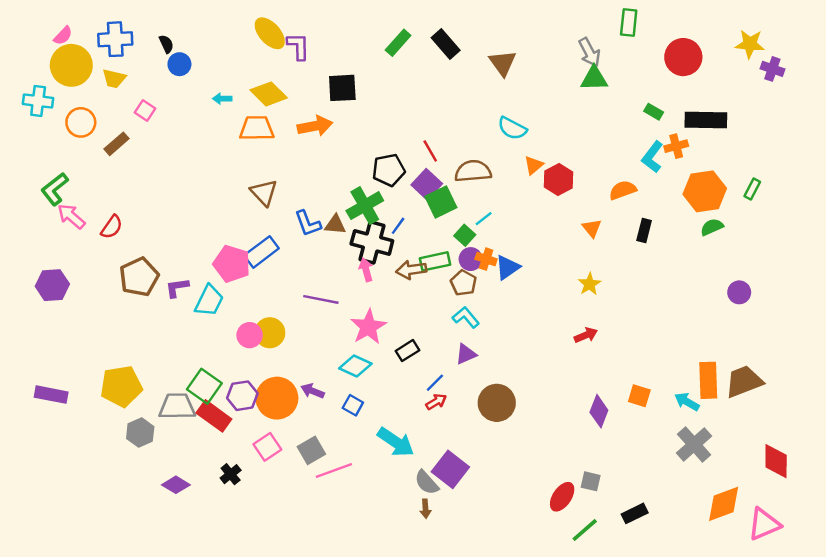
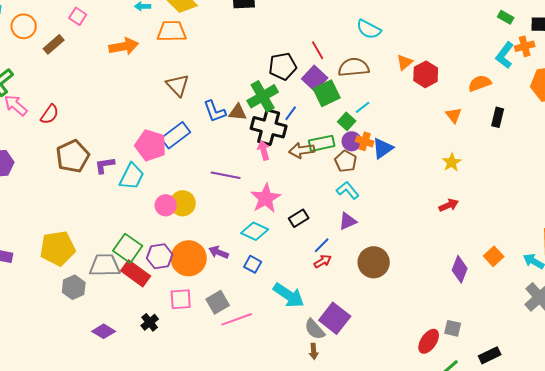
orange arrow: (315, 126) -> (124, 46), moved
cyan semicircle: (512, 128) -> (369, 29), moved
orange square: (639, 396) -> (494, 256), turned 30
pink square: (267, 447) -> (181, 299), turned 30

